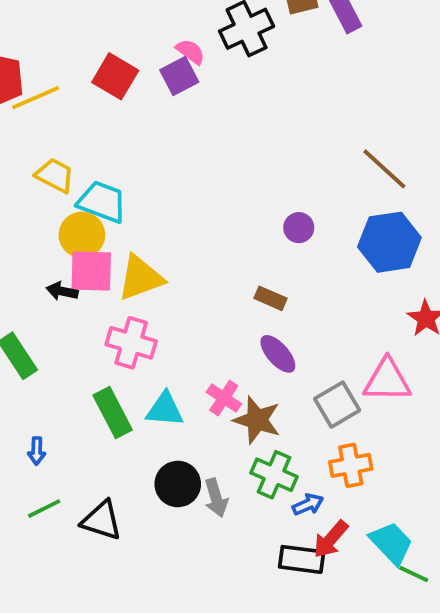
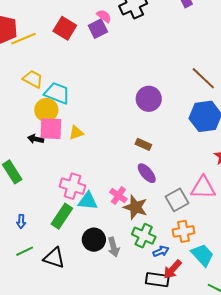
purple circle: (299, 228) -> (149, 99), moved, size x1.6
yellow triangle: (140, 278) -> (76, 133), size x0.6
pink cross: (131, 343) -> (73, 186), moved
green rectangle: (113, 413) -> (62, 216), moved, turned 60
cyan trapezoid: (391, 543) -> (202, 255), moved

